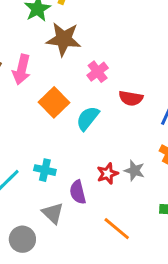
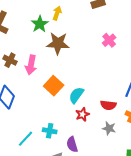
pink cross: (98, 72) -> (109, 40), moved
red semicircle: (131, 98) -> (108, 105), moved
red star: (107, 174) -> (82, 114), moved

